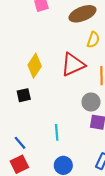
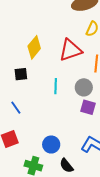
cyan line: (57, 132) -> (56, 86), moved
blue line: (20, 143) -> (16, 108), moved

